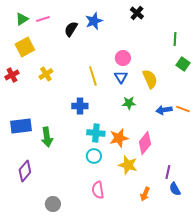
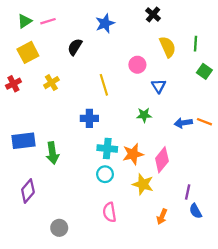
black semicircle: (71, 29) -> (75, 47), moved
blue triangle: (121, 77) -> (159, 86), moved
yellow semicircle: (150, 79) -> (168, 47), moved

